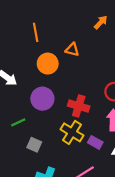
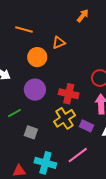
orange line: (36, 32) -> (24, 29), turned -60
orange triangle: (72, 50) -> (59, 43), turned -32
yellow cross: (72, 132) -> (64, 118), turned 30

